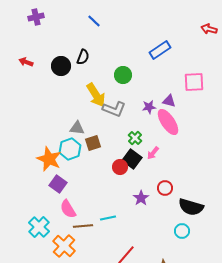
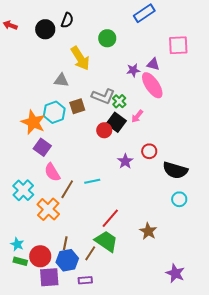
gray L-shape: (114, 109) -> (103, 96), moved
gray triangle: (77, 128) -> (61, 80), moved
brown line: (83, 226) -> (67, 189), turned -54
cyan circle: (182, 231) -> (179, 199), moved

